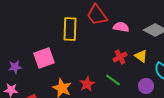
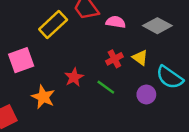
yellow rectangle: (70, 29) -> (53, 25), turned 45
red star: (87, 84) -> (74, 77), moved

